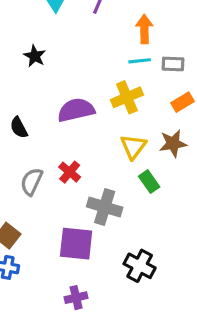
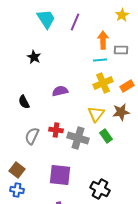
gray rectangle: (173, 64) -> (121, 50), moved
yellow cross: (127, 97) -> (103, 83), moved
purple semicircle: (76, 110) -> (60, 91), size x0.7
red cross: (70, 172) -> (56, 130), turned -32
gray cross: (105, 207) -> (78, 138), moved

